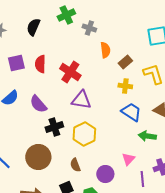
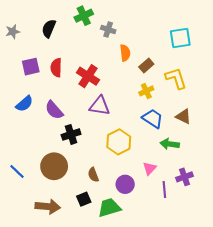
yellow cross: (125, 86) -> (146, 91), turned -32
yellow hexagon: (84, 134) -> (119, 142), moved

